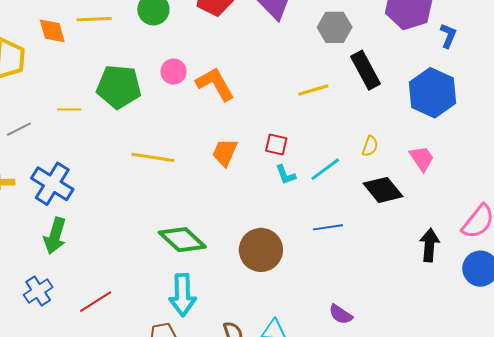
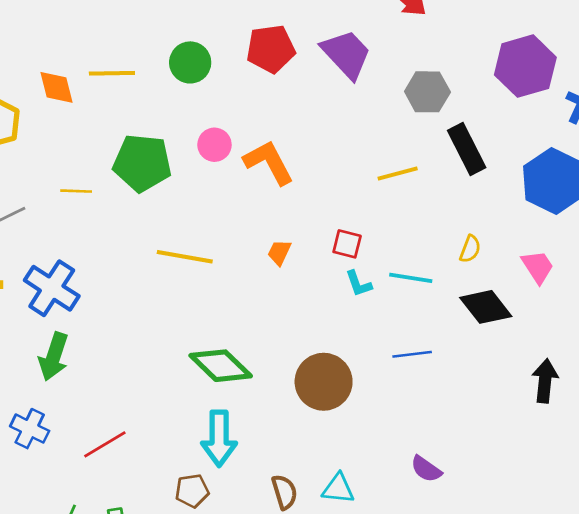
orange trapezoid: (225, 152) -> (279, 252), size x0.7
cyan line: (325, 169) -> (411, 278), turned 44
blue cross: (38, 291) -> (30, 429), turned -32

